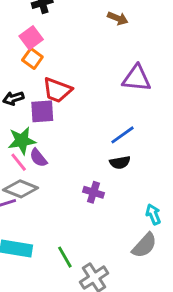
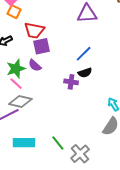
purple square: (42, 111) -> (42, 46), moved
purple semicircle: (38, 158) -> (35, 65), moved
purple cross: (93, 192) -> (71, 82), moved

